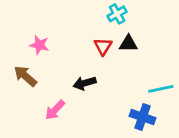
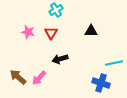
cyan cross: (117, 14) -> (56, 10), moved
red triangle: (103, 46) -> (51, 33), moved
brown arrow: (25, 76) -> (18, 77), moved

